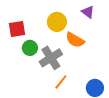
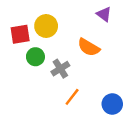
yellow circle: (57, 22) -> (46, 26), moved
gray cross: (51, 58) -> (60, 69), size x0.7

